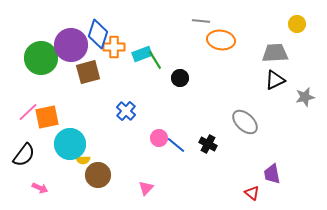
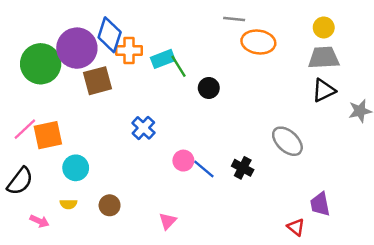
yellow circle: (297, 24) -> (324, 27), moved
cyan circle: (70, 144) -> (76, 168), size x0.7
yellow semicircle: (83, 160) -> (68, 204), moved
brown circle: (98, 175) -> (110, 205), size x0.7

